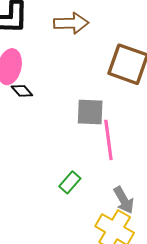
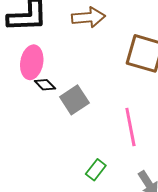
gray square: (90, 112) -> (74, 100), moved, turned -32

